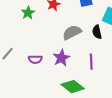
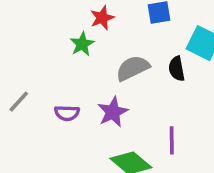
green star: (28, 13) -> (82, 44), moved
purple line: (91, 62) -> (172, 140), moved

